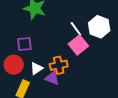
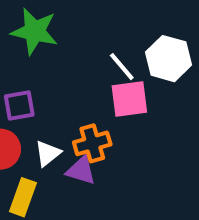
pink square: (78, 45) -> (129, 99), turned 36

